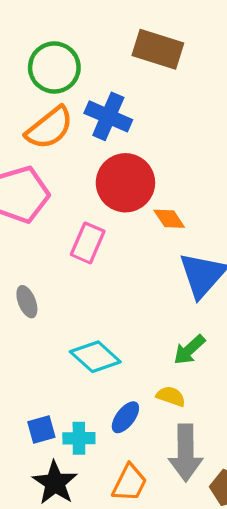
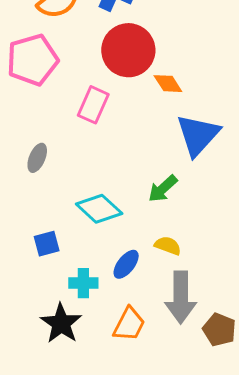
gray ellipse: (27, 302) -> (37, 158), turned 44
green arrow: (189, 350) -> (163, 189), moved
blue square: (41, 429) -> (47, 244), moved

